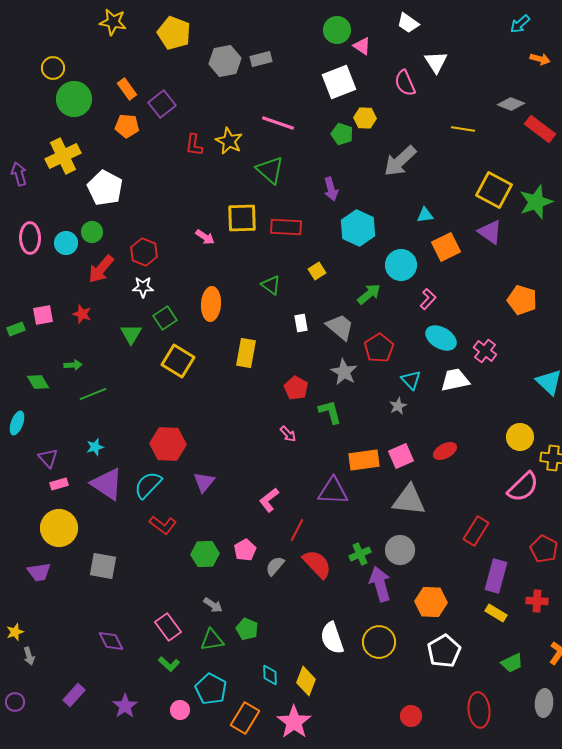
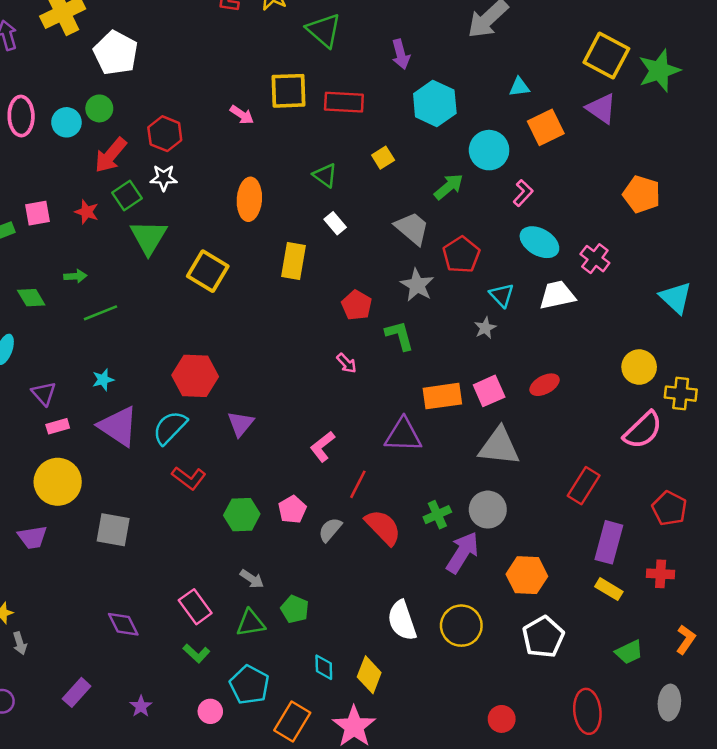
green square: (165, 318) -> (127, 195), moved
white rectangle: (301, 323) -> (335, 223), moved, turned -30
green triangle: (131, 334) -> (148, 237), size x1.4
purple arrow: (380, 584) -> (463, 552), turned 48
purple star: (125, 706) -> (141, 706), size x0.7

